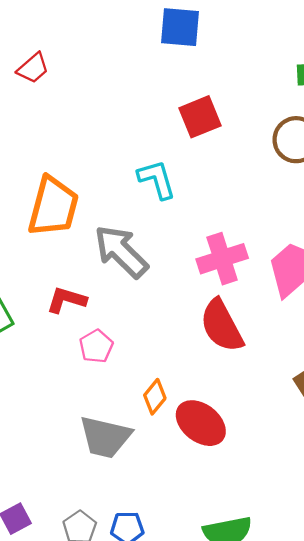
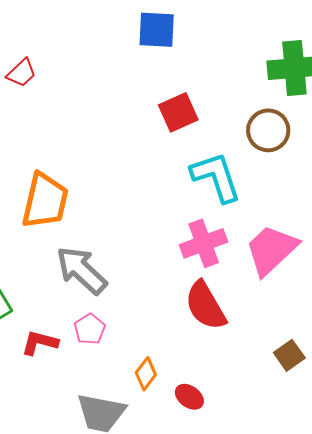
cyan L-shape: (157, 179) -> (216, 177), moved, size x1.4
gray arrow: (121, 251) -> (82, 270), moved
red L-shape: (66, 300) -> (40, 343), moved
red ellipse: (201, 423) -> (189, 397), size x0.6

